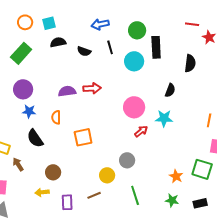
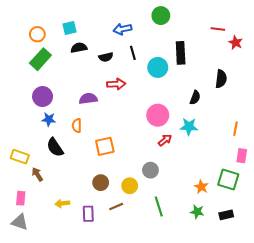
orange circle: (25, 22) -> (37, 34), moved
green circle: (137, 30) -> (161, 16), moved
black semicircle: (84, 51) -> (106, 57), turned -32
black semicircle: (190, 63) -> (221, 79), moved
red arrow: (92, 88) -> (116, 84), moved
brown circle: (53, 172) -> (101, 183), moved

